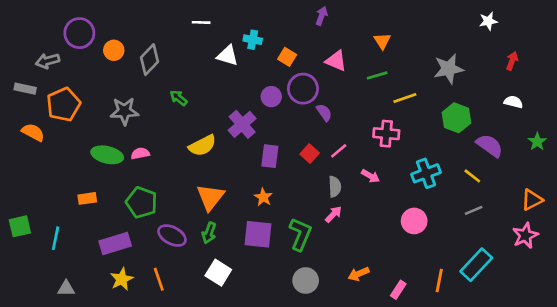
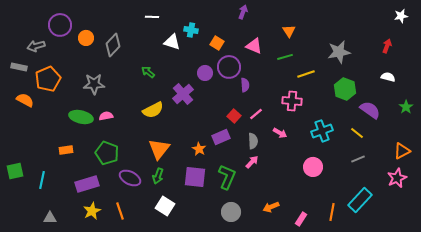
white star: (488, 21) -> (401, 16), moved
green arrow: (179, 98) -> (148, 72), moved
purple semicircle: (324, 112) -> (245, 85), turned 32
purple rectangle: (270, 156) -> (221, 137), moved, turned 60

